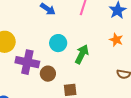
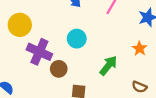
green arrow: (82, 54) -> (108, 66), moved

